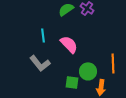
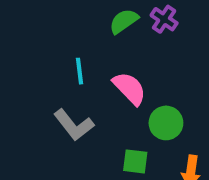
green circle: (88, 71) -> (166, 123), moved

